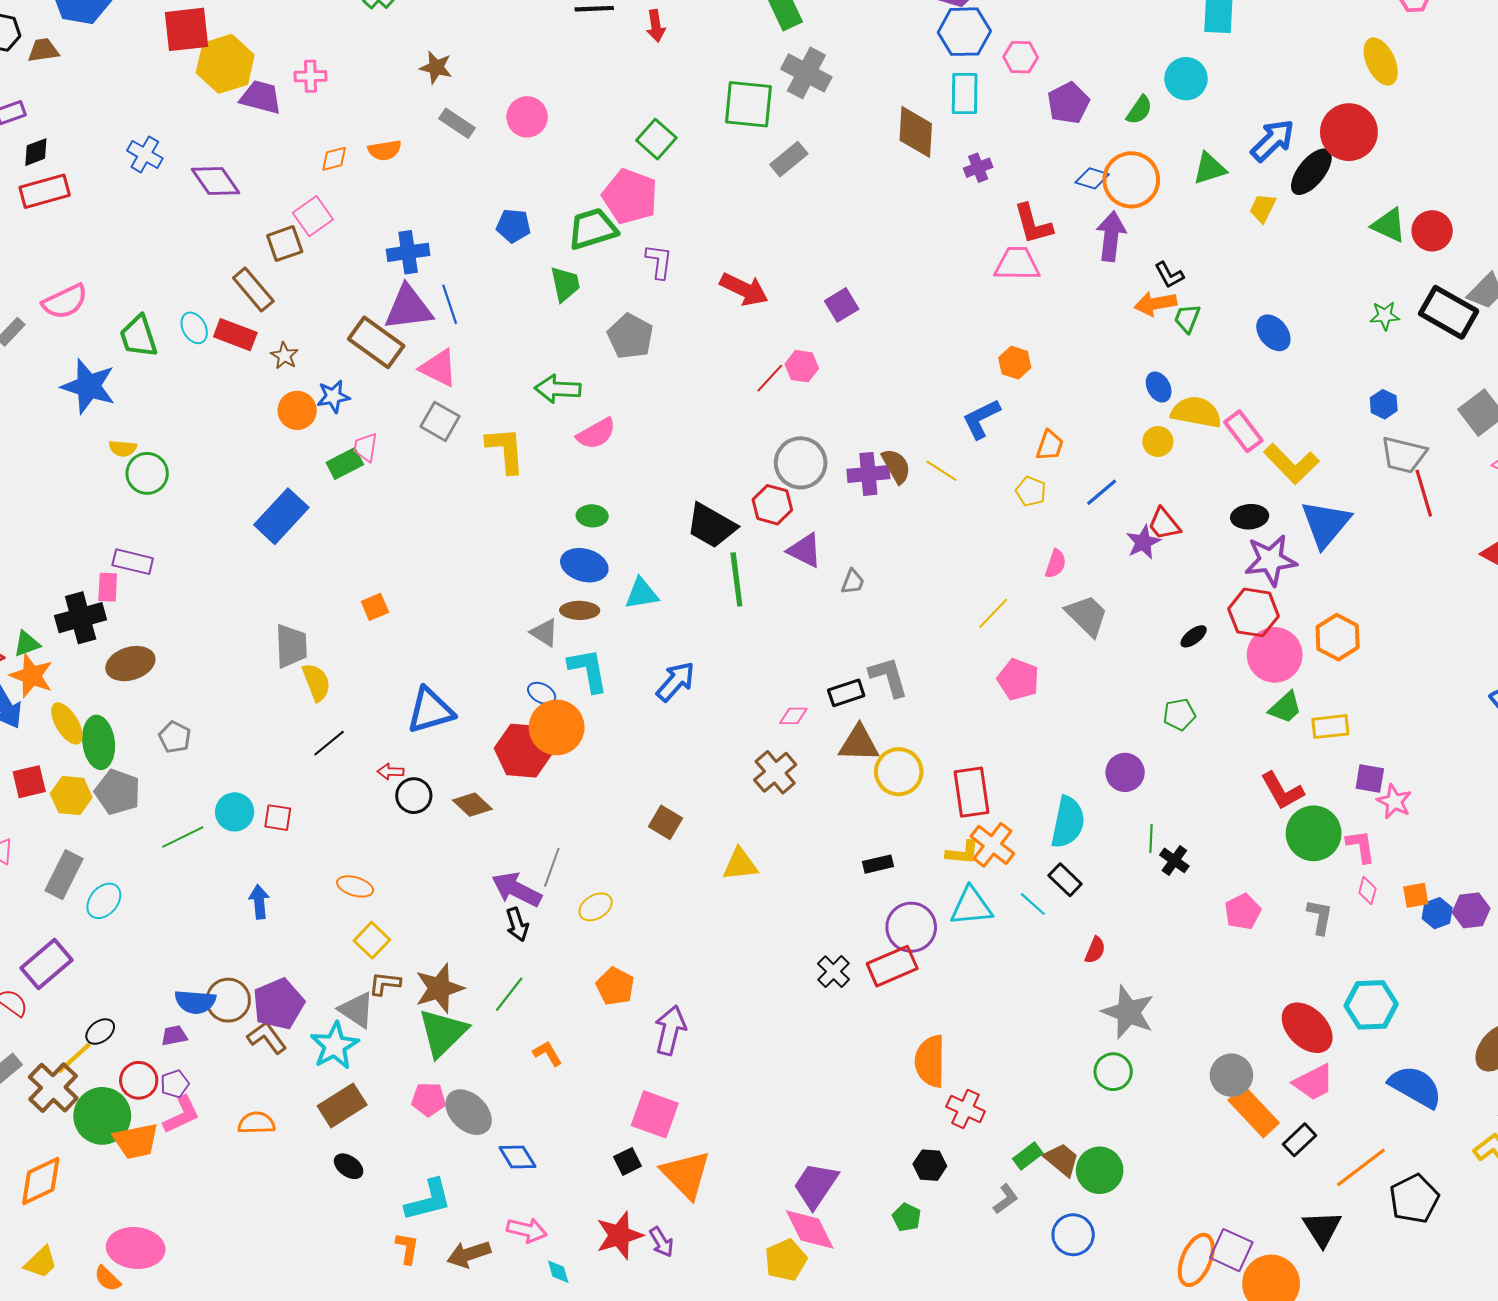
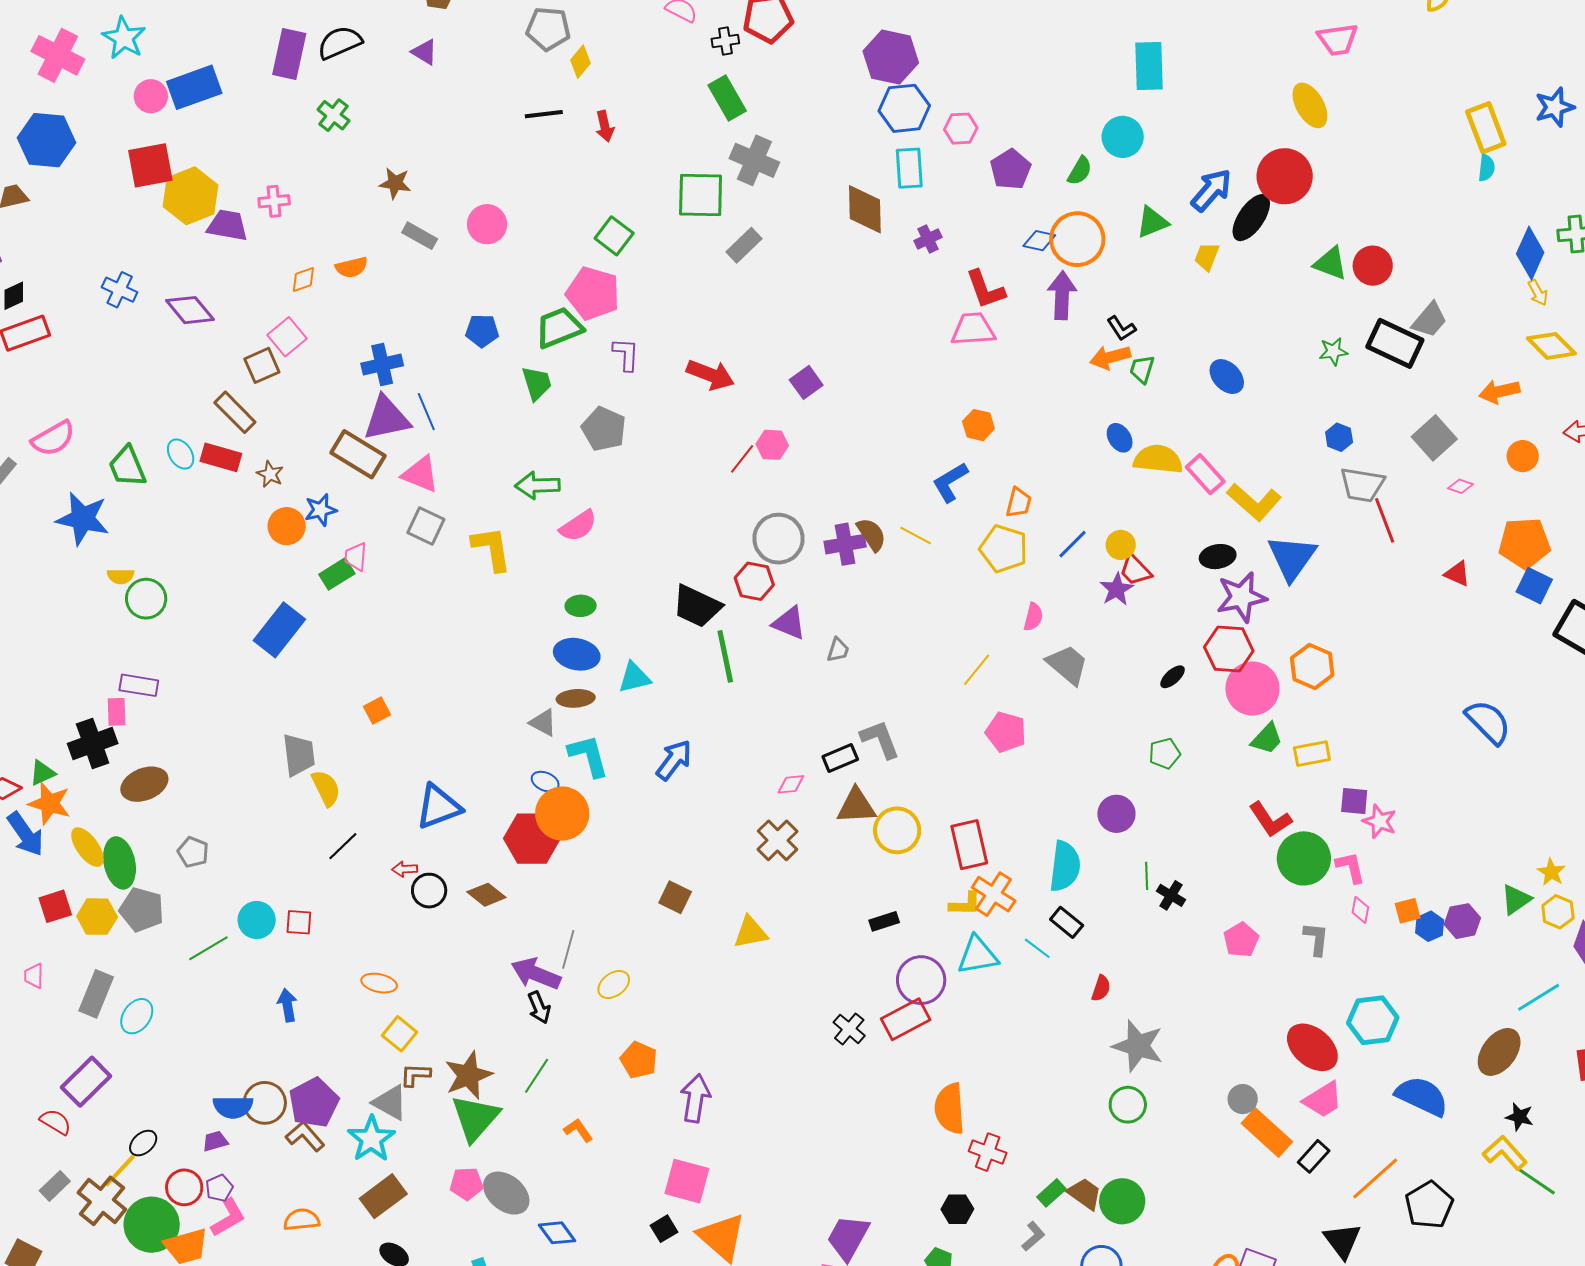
yellow circle: (1158, 442) -> (1121, 545), moved
yellow pentagon: (1031, 491) -> (1004, 549), size x1.6
gray circle: (1231, 1075) -> (1243, 1099), size x0.7

